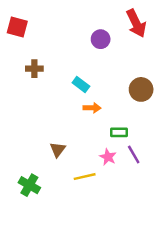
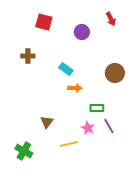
red arrow: (136, 23) -> (111, 19), size x0.6
red square: (17, 27) -> (44, 22), moved

